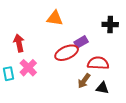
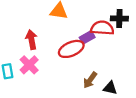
red arrow: (19, 43) -> (31, 40), moved
red semicircle: (98, 63) -> (102, 28), moved

